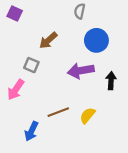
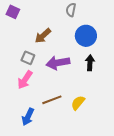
purple arrow: (81, 71) -> (58, 63), moved
black arrow: (111, 81) -> (90, 63), moved
pink arrow: (16, 90) -> (25, 80), moved

